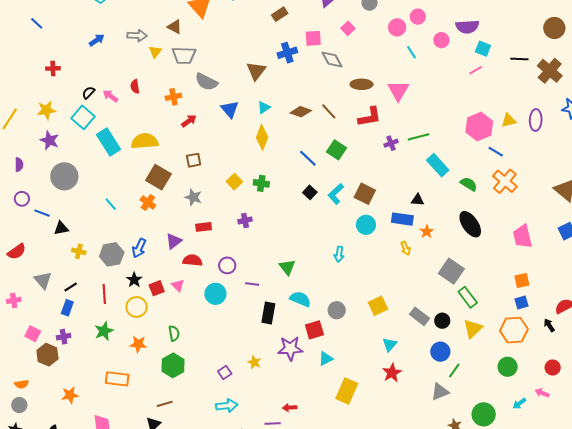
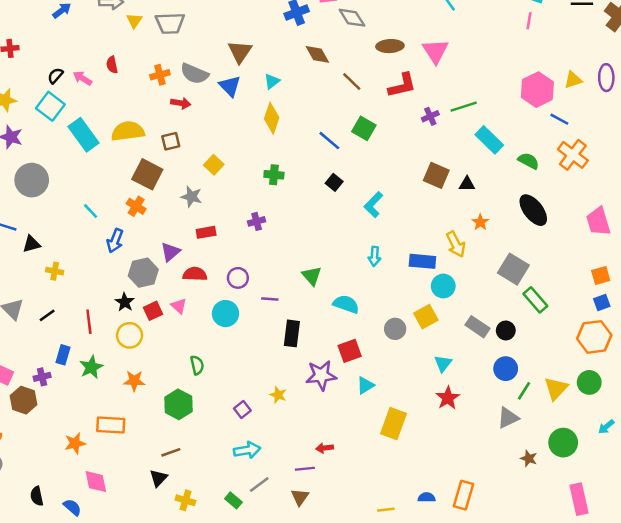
pink line: (476, 70) -> (529, 21), turned -48
brown triangle: (256, 71) -> (240, 52), moved
gray semicircle: (206, 82) -> (194, 74), moved
brown diamond: (301, 112) -> (317, 54), moved, turned 45
red arrow: (189, 121) -> (181, 103), turned 49
brown square: (194, 160) -> (171, 141), moved
yellow square: (234, 182) -> (214, 165), moved
cyan L-shape: (336, 194) -> (373, 205), moved
brown square: (365, 194) -> (436, 175), moved
blue rectangle: (402, 219) -> (422, 261), moved
cyan circle: (366, 225) -> (443, 286), moved
blue arrow: (139, 248) -> (115, 241), moved
yellow arrow: (406, 248) -> (456, 244), size x1.5
gray hexagon: (112, 254) -> (143, 273), moved
cyan semicircle: (300, 299) -> (346, 304), moved
blue rectangle: (67, 308) -> (63, 355), moved
gray circle: (337, 310) -> (395, 329), moved
yellow triangle: (473, 329) -> (556, 388), moved
green semicircle: (174, 333) -> (197, 365), moved
orange star: (70, 395) -> (75, 443), moved

